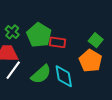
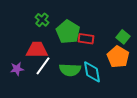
green cross: (12, 32) -> (42, 20), moved
green semicircle: (41, 74) -> (70, 70), turned 45

